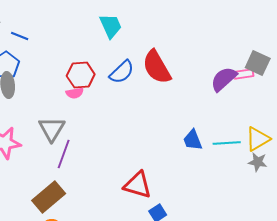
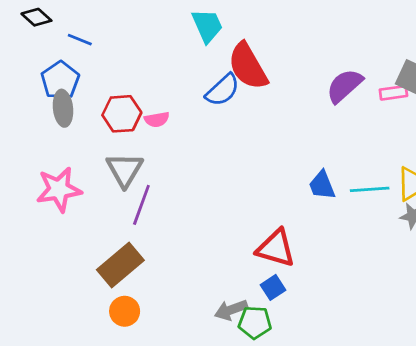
red semicircle: (157, 67) -> (248, 66), moved
red hexagon: (81, 75) -> (122, 114), moved
purple semicircle: (224, 79) -> (344, 86), moved
red triangle: (138, 185) -> (276, 248), moved

